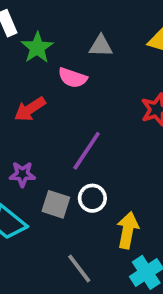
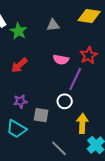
pink semicircle: (73, 78) -> (61, 59), moved
purple line: (87, 151) -> (75, 79), moved
white circle: (92, 198) -> (65, 101), moved

